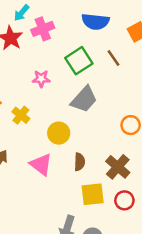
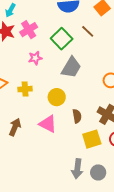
pink cross: (43, 29) -> (29, 30), moved
yellow cross: (21, 115) -> (25, 89), turned -32

